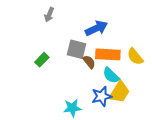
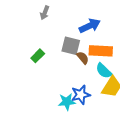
blue star: (102, 96) -> (81, 95), moved

